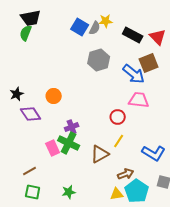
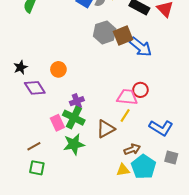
brown square: (149, 63) -> (123, 36), moved
pink trapezoid: (139, 100) -> (127, 97), moved
red circle: (118, 117) -> (140, 90), moved
green star: (69, 192) -> (74, 144), moved, size x1.5

